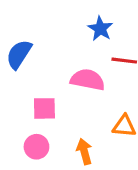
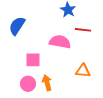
orange arrow: (84, 152) -> (47, 83), moved

